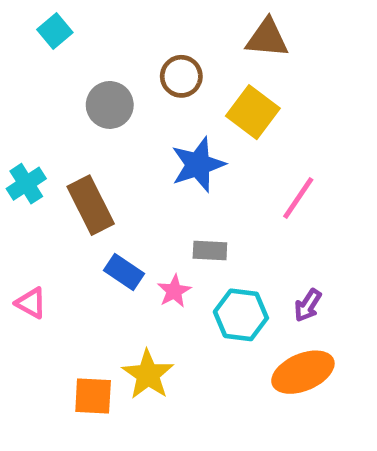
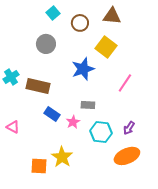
cyan square: (55, 31) -> (53, 13), moved
brown circle: (181, 76) -> (80, 23), moved
brown rectangle: (91, 205) -> (38, 86), turned -50

